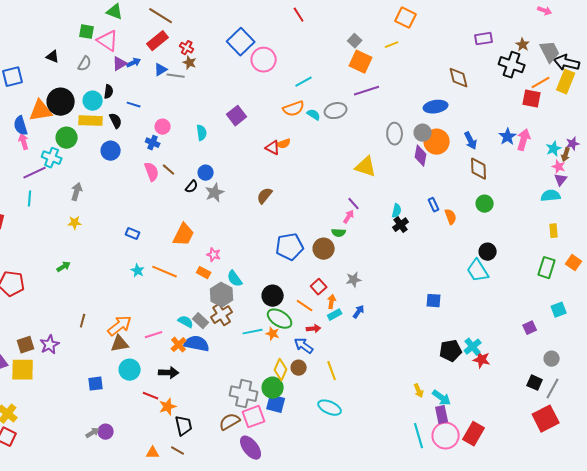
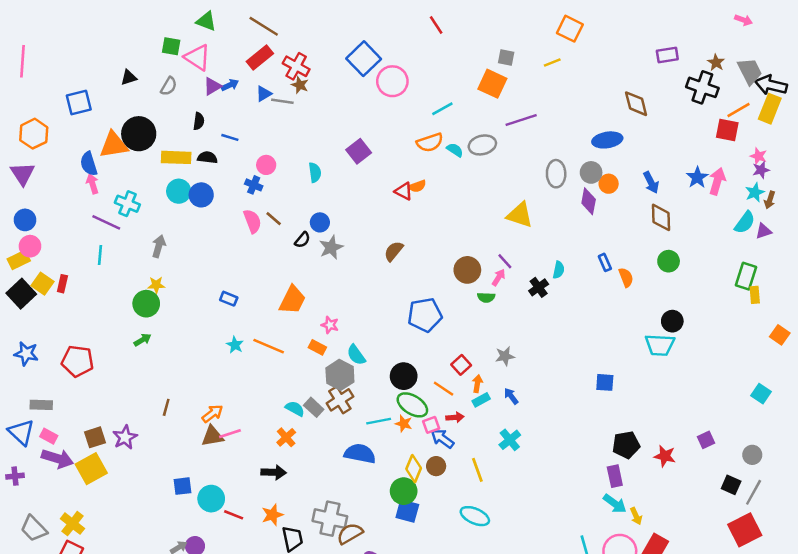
gray square: (355, 41) -> (506, 57), turned -32
red cross: (187, 48) -> (296, 66), size x1.5
black triangle: (53, 57) -> (129, 77), turned -40
orange square: (361, 62) -> (492, 84), moved
cyan circle: (93, 101) -> (179, 191), moved
black semicircle: (116, 121) -> (207, 157), turned -56
green circle: (67, 138) -> (146, 304), moved
orange circle: (437, 142) -> (609, 184), size x0.6
purple star: (573, 144) -> (761, 170), moved
pink star: (559, 167) -> (759, 156), moved
purple line: (35, 173) -> (106, 222), turned 50
purple triangle: (561, 180) -> (764, 231), turned 32
cyan semicircle: (551, 196) -> (745, 222), moved, turned 132
black cross: (401, 225) -> (539, 287), moved
brown circle: (324, 249) -> (467, 270), moved
green rectangle: (547, 268) -> (746, 276), moved
cyan trapezoid: (478, 271) -> (660, 345), turned -55
cyan square: (559, 310) -> (761, 394), turned -35
blue arrow: (359, 312) -> (511, 396), turned -72
orange arrow: (120, 326) -> (212, 414), size x0.7
purple square: (530, 328) -> (706, 440), moved
pink line: (154, 335) -> (230, 434), moved
blue semicircle: (197, 344) -> (360, 454), moved
cyan cross: (473, 347) -> (510, 440), moved
yellow square: (23, 370) -> (91, 469), turned -30
cyan circle: (130, 370) -> (211, 499), moved
yellow arrow: (419, 391) -> (636, 516), moved
gray cross: (244, 394) -> (330, 519), moved
red line: (151, 396) -> (234, 515), moved
purple rectangle: (442, 415) -> (615, 476), moved
pink square: (254, 417) -> (431, 425), moved, size x0.6

